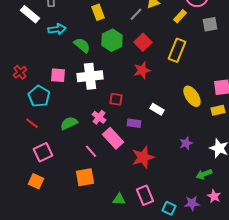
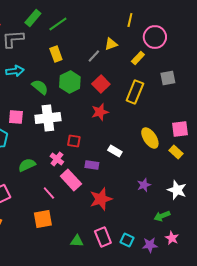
gray square: (210, 24) -> (168, 78), moved
yellow rectangle: (218, 110) -> (176, 152), turned 56
cyan square: (169, 208) -> (127, 240), moved

